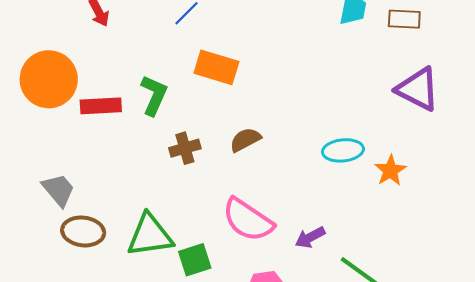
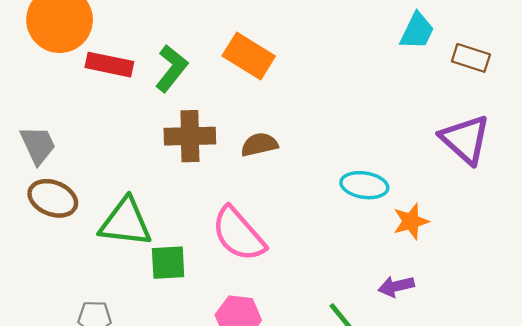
brown cross: (185, 148) -> (190, 136), size x1.4
purple arrow: (310, 237) -> (396, 286), moved

